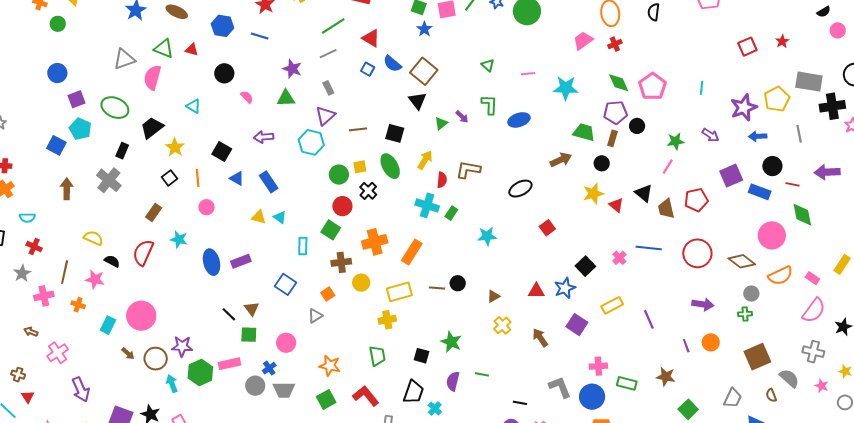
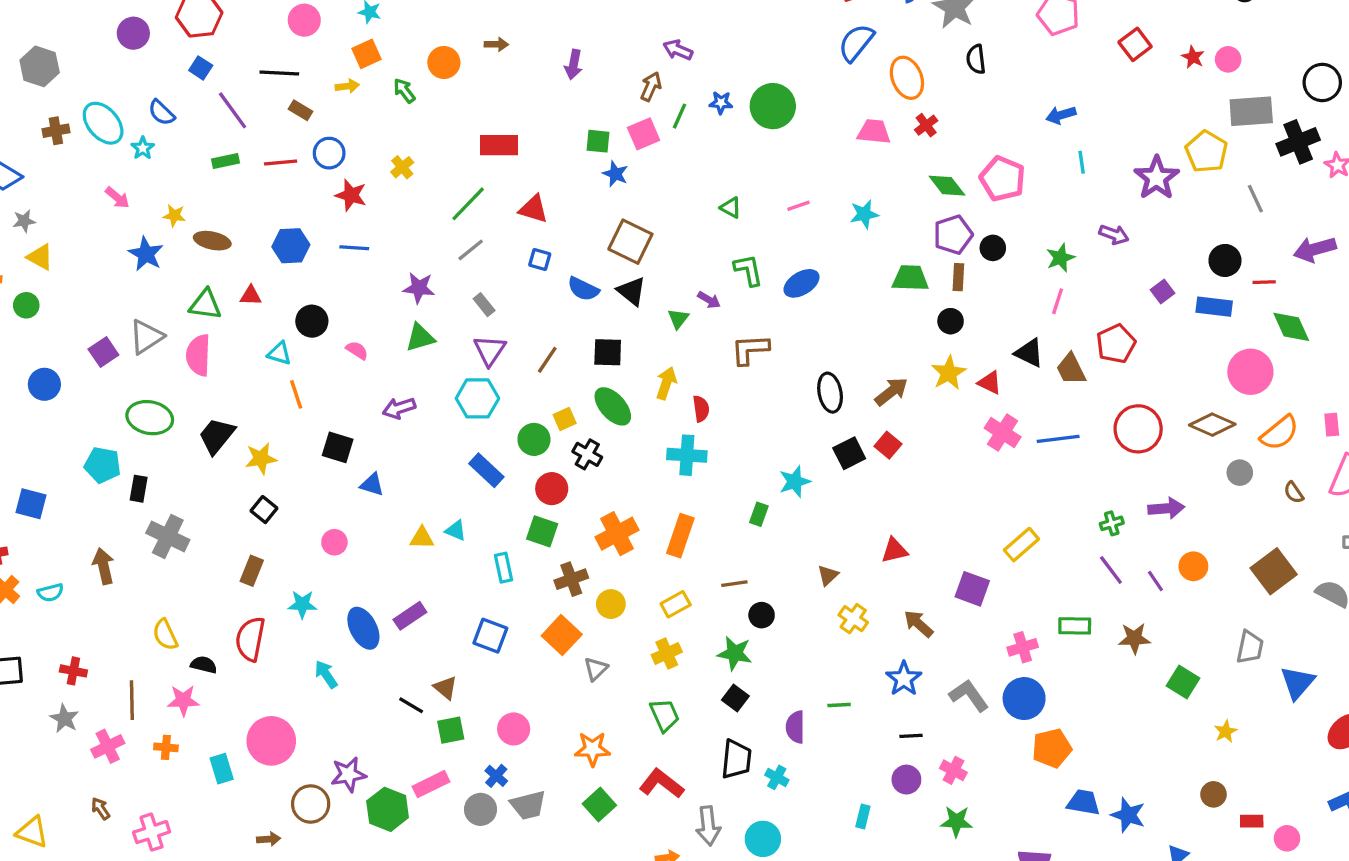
pink circle: (838, 30) -> (1228, 59), moved
pink trapezoid: (583, 41) -> (874, 132), turned 55
red square: (747, 47) -> (1135, 44), moved
blue semicircle: (392, 64) -> (583, 289), moved
cyan star: (566, 88) -> (864, 214), size x0.7
purple square: (77, 99) -> (103, 352), moved
cyan triangle: (194, 106) -> (279, 353), moved
brown line: (358, 129) -> (547, 360), turned -36
blue arrow: (758, 136) -> (1061, 115), moved
blue square: (56, 145) -> (31, 504), moved
yellow star: (175, 147) -> (261, 459), turned -30
black rectangle: (122, 151) -> (139, 489), moved
brown arrow: (561, 160) -> (891, 392), moved
brown L-shape: (468, 170) -> (750, 349), moved
purple square: (731, 176) -> (1162, 291), size x0.6
orange line: (198, 178) -> (296, 394), moved
blue rectangle: (269, 182) -> (486, 470), moved
black ellipse: (520, 189) -> (830, 393), turned -60
green rectangle: (451, 213) -> (759, 514), moved
cyan semicircle: (27, 218) -> (50, 593), moved
yellow semicircle: (93, 238) -> (165, 635), turned -126
pink cross: (619, 258) -> (1003, 432), moved, size x1.5
black square: (585, 266) -> (849, 453), moved, turned 30
pink rectangle: (812, 278) -> (1332, 425), turned 64
black circle: (458, 283) -> (762, 615), moved
blue star: (565, 288) -> (904, 679), moved
yellow rectangle: (399, 292) -> (676, 604), size x0.7
orange square: (328, 294) -> (562, 635), size x1.6
green cross: (745, 314) -> (1112, 523), moved
gray triangle: (315, 316) -> (596, 669), moved
purple line: (649, 319) -> (1111, 570), moved
cyan rectangle: (108, 325) -> (222, 769), turned -30
brown arrow: (31, 332) -> (101, 809), turned 48
green star: (451, 342) -> (735, 653), moved
pink cross: (58, 353) -> (152, 832), turned 30
brown arrow: (128, 353) -> (269, 839), moved, turned -32
black square: (422, 356) -> (735, 698), turned 35
cyan arrow: (172, 383) -> (326, 674), moved
green rectangle: (627, 383) -> (1075, 626), moved
brown semicircle: (771, 395) -> (1294, 492), moved

